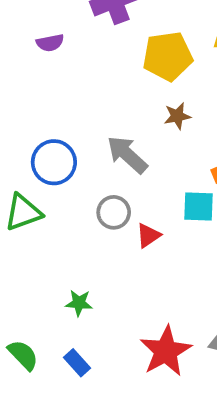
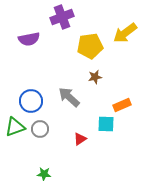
purple semicircle: (50, 43) -> (29, 39), size x1.5
gray circle: (114, 212) -> (40, 129), moved

